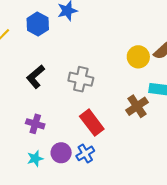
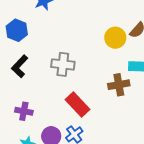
blue hexagon: (38, 24) -> (17, 30), moved
brown cross: (137, 106) -> (119, 85), turned 30

